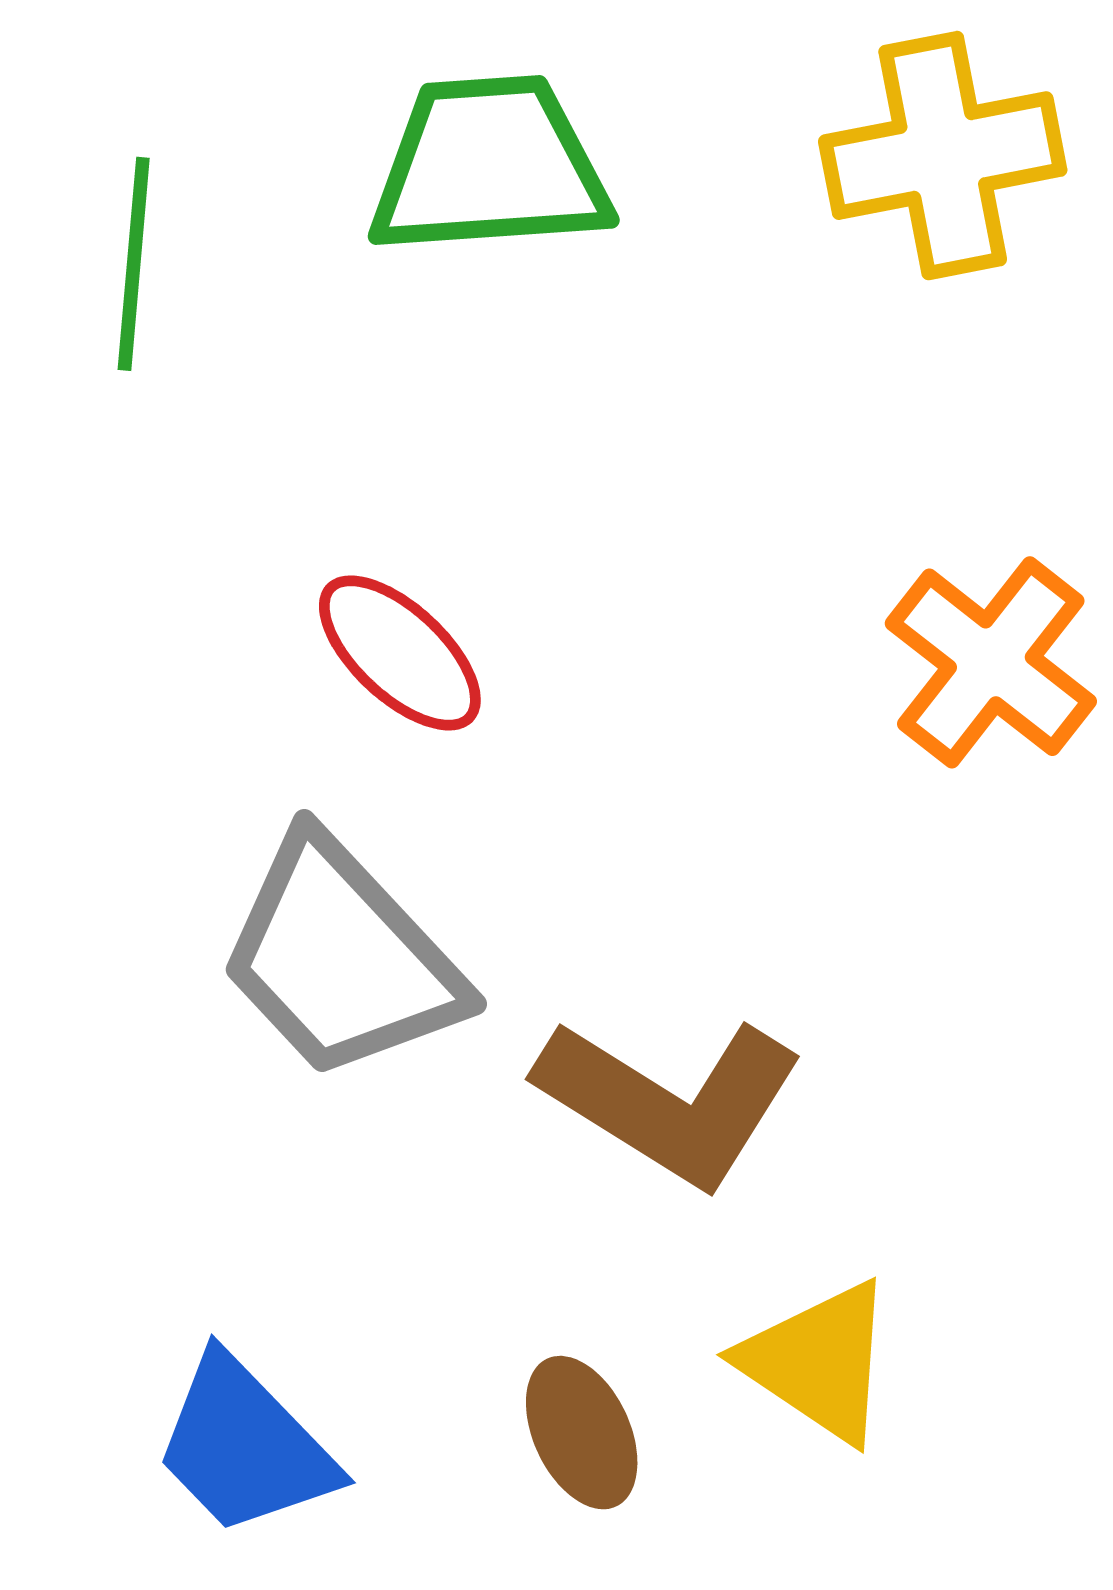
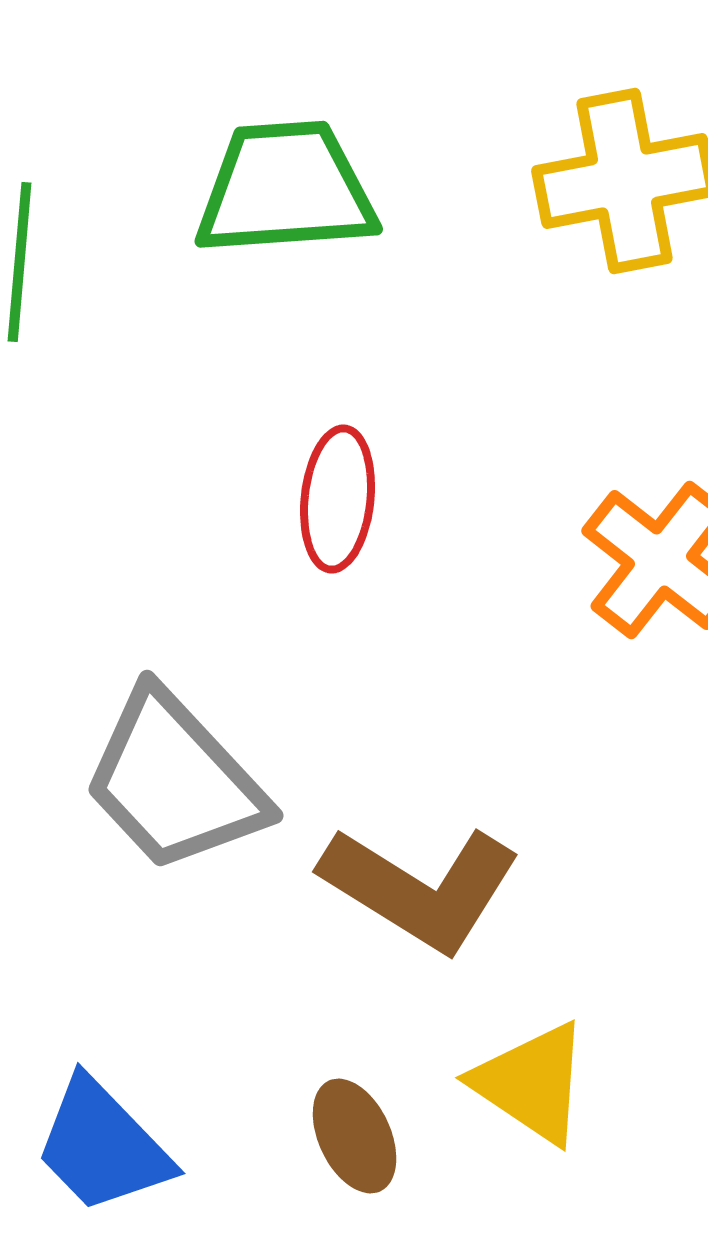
red ellipse: (400, 653) -> (338, 499), moved, turned 53

